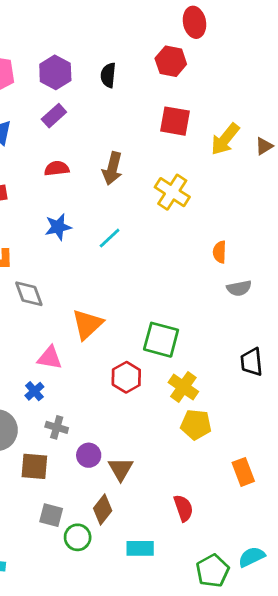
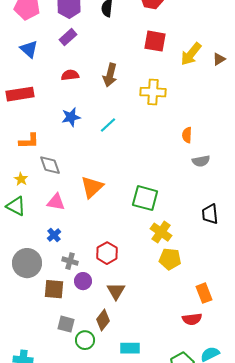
yellow cross: (172, 192) -> (153, 92), turned -30
pink triangle: (50, 358) -> (56, 202), moved
red hexagon: (126, 377) -> (107, 253), moved
purple circle: (89, 455) -> (83, 281), moved
red semicircle: (183, 508) -> (192, 319), moved, turned 102

